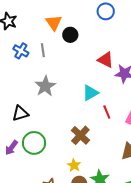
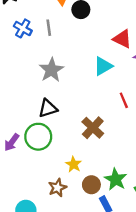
cyan triangle: (90, 93) -> (103, 66), moved
black triangle: (20, 113) -> (48, 108), moved
yellow star: (74, 165) -> (74, 164), moved

